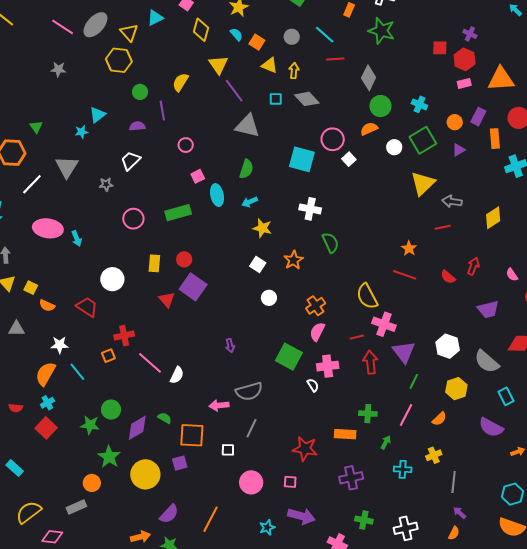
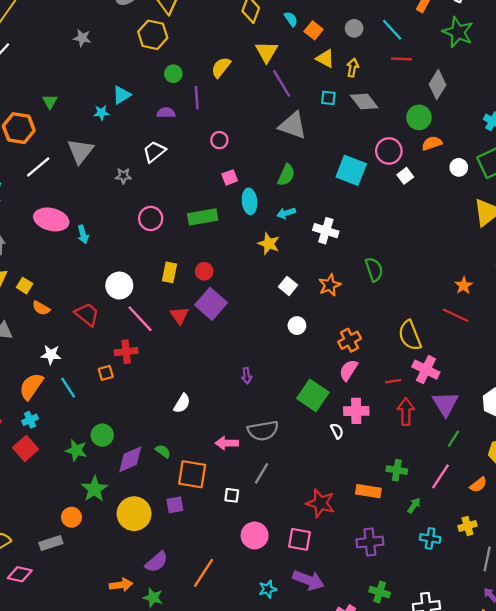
green circle: (380, 106) -> (419, 117), moved
white cross: (310, 209) -> (326, 231), moved
yellow star: (262, 228) -> (269, 244), moved
pink line: (150, 363) -> (140, 319), moved
pink square: (290, 482) -> (300, 539), size x1.5

